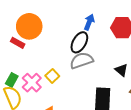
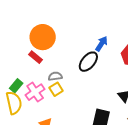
red rectangle: (18, 43) -> (35, 57), moved
gray semicircle: (82, 61) -> (55, 76), moved, size x0.6

